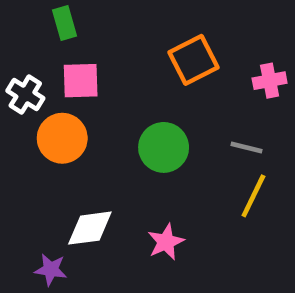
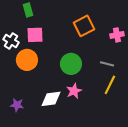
white diamond: (90, 228) -> (51, 99), moved
pink star: (166, 242) -> (74, 91), moved
purple star: (51, 270) -> (17, 105), moved

